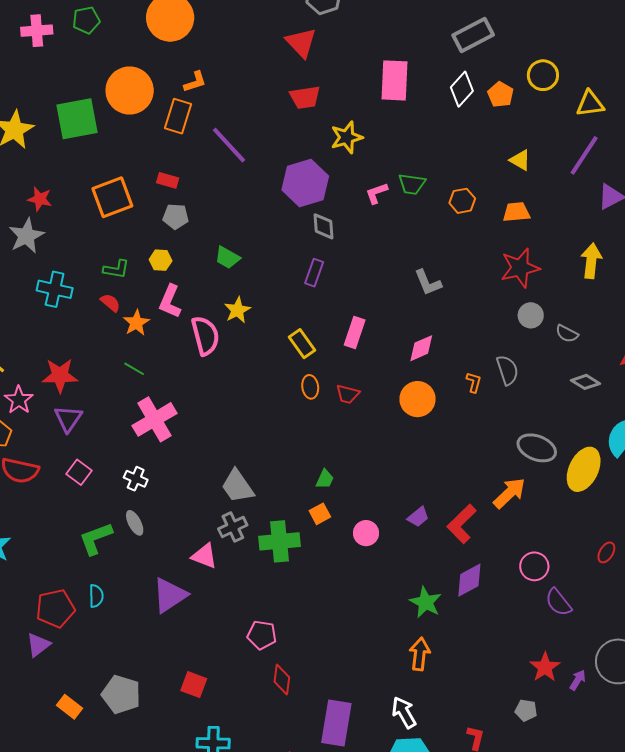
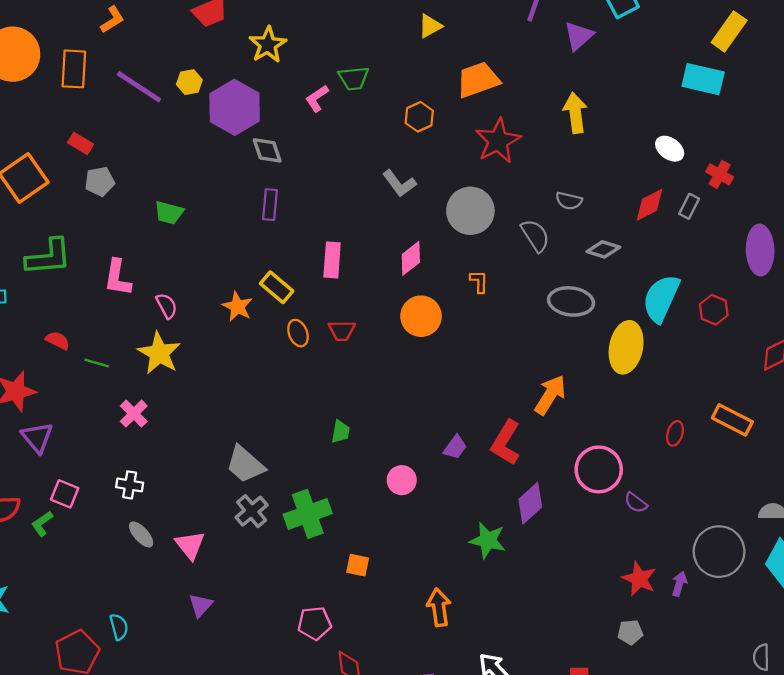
orange L-shape: (195, 82) -> (112, 20), moved
yellow triangle: (520, 160) -> (430, 26), moved, turned -45
red rectangle: (168, 180) -> (81, 143), turned 30
orange hexagon: (462, 201) -> (419, 117), moved
orange trapezoid: (516, 212) -> (478, 80), size x1.4
yellow hexagon: (161, 260) -> (189, 82), moved
green L-shape: (116, 269) -> (48, 257), size x1.6
red semicircle: (110, 303) -> (58, 340), moved
yellow star: (237, 310) -> (159, 353), moved, size x1.4
gray circle: (531, 315) -> (470, 211), moved, size x1.6
orange star: (136, 323) -> (237, 307), moved
pink semicircle: (205, 336) -> (167, 306), size x0.6
gray semicircle: (507, 370) -> (535, 236), moved
pink cross: (155, 419) -> (134, 414), size x0.6
gray ellipse: (537, 448) -> (571, 301), moved
orange square: (320, 514) -> (358, 565), moved, turned -35
green L-shape: (96, 539) -> (42, 524), moved, size x0.6
pink triangle: (204, 556) -> (190, 545), moved, turned 44
pink circle: (534, 566) -> (599, 469), size x1.4
purple triangle: (170, 595) -> (201, 605), size x0.6
purple semicircle: (558, 602) -> (636, 503), size x0.7
orange arrow: (420, 654) -> (439, 607), moved

